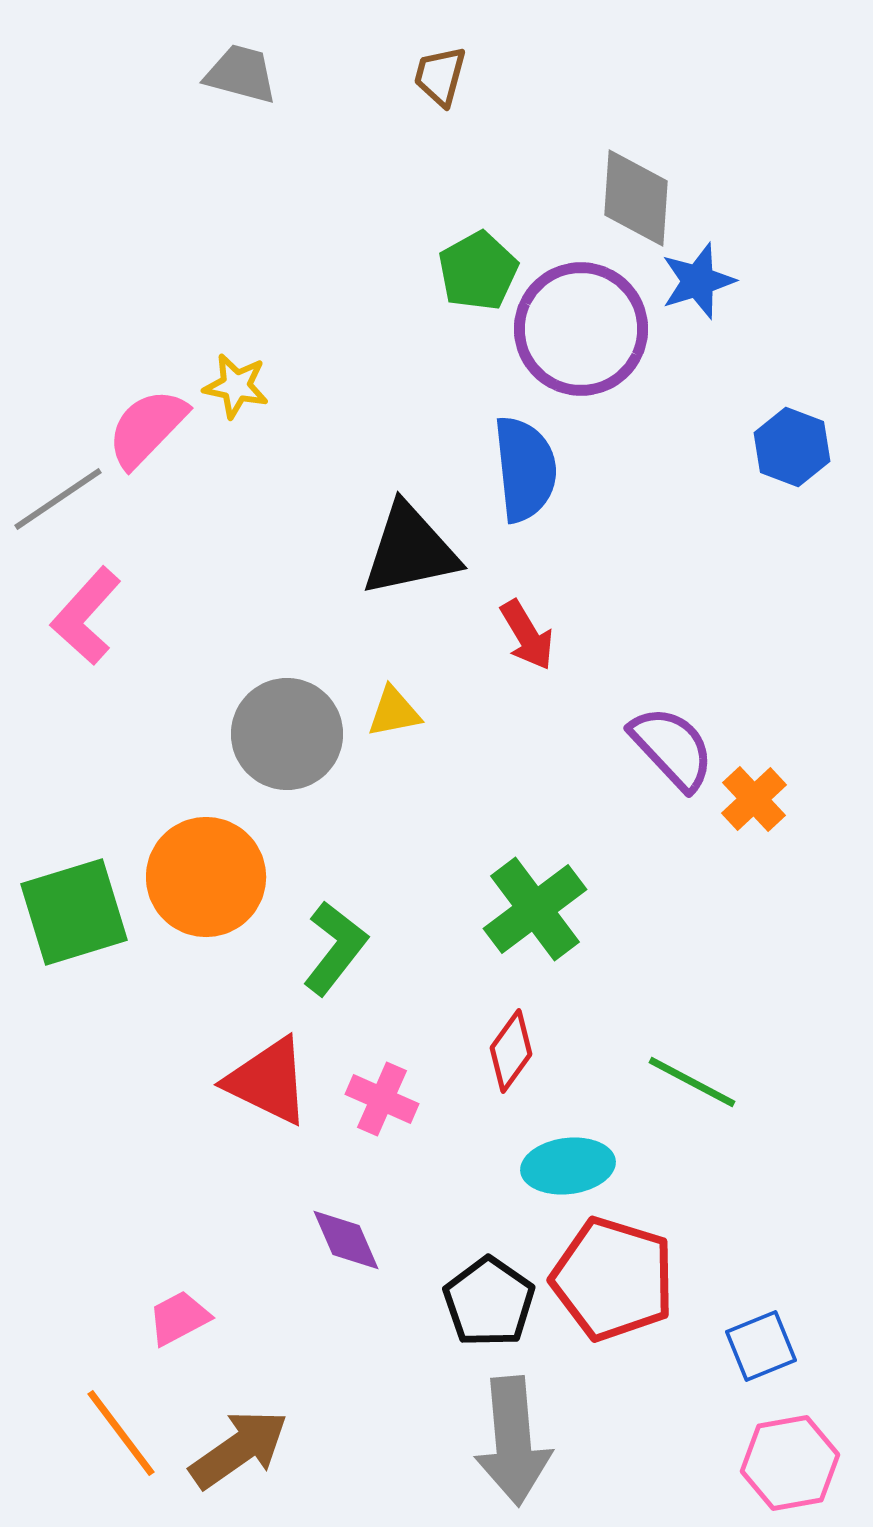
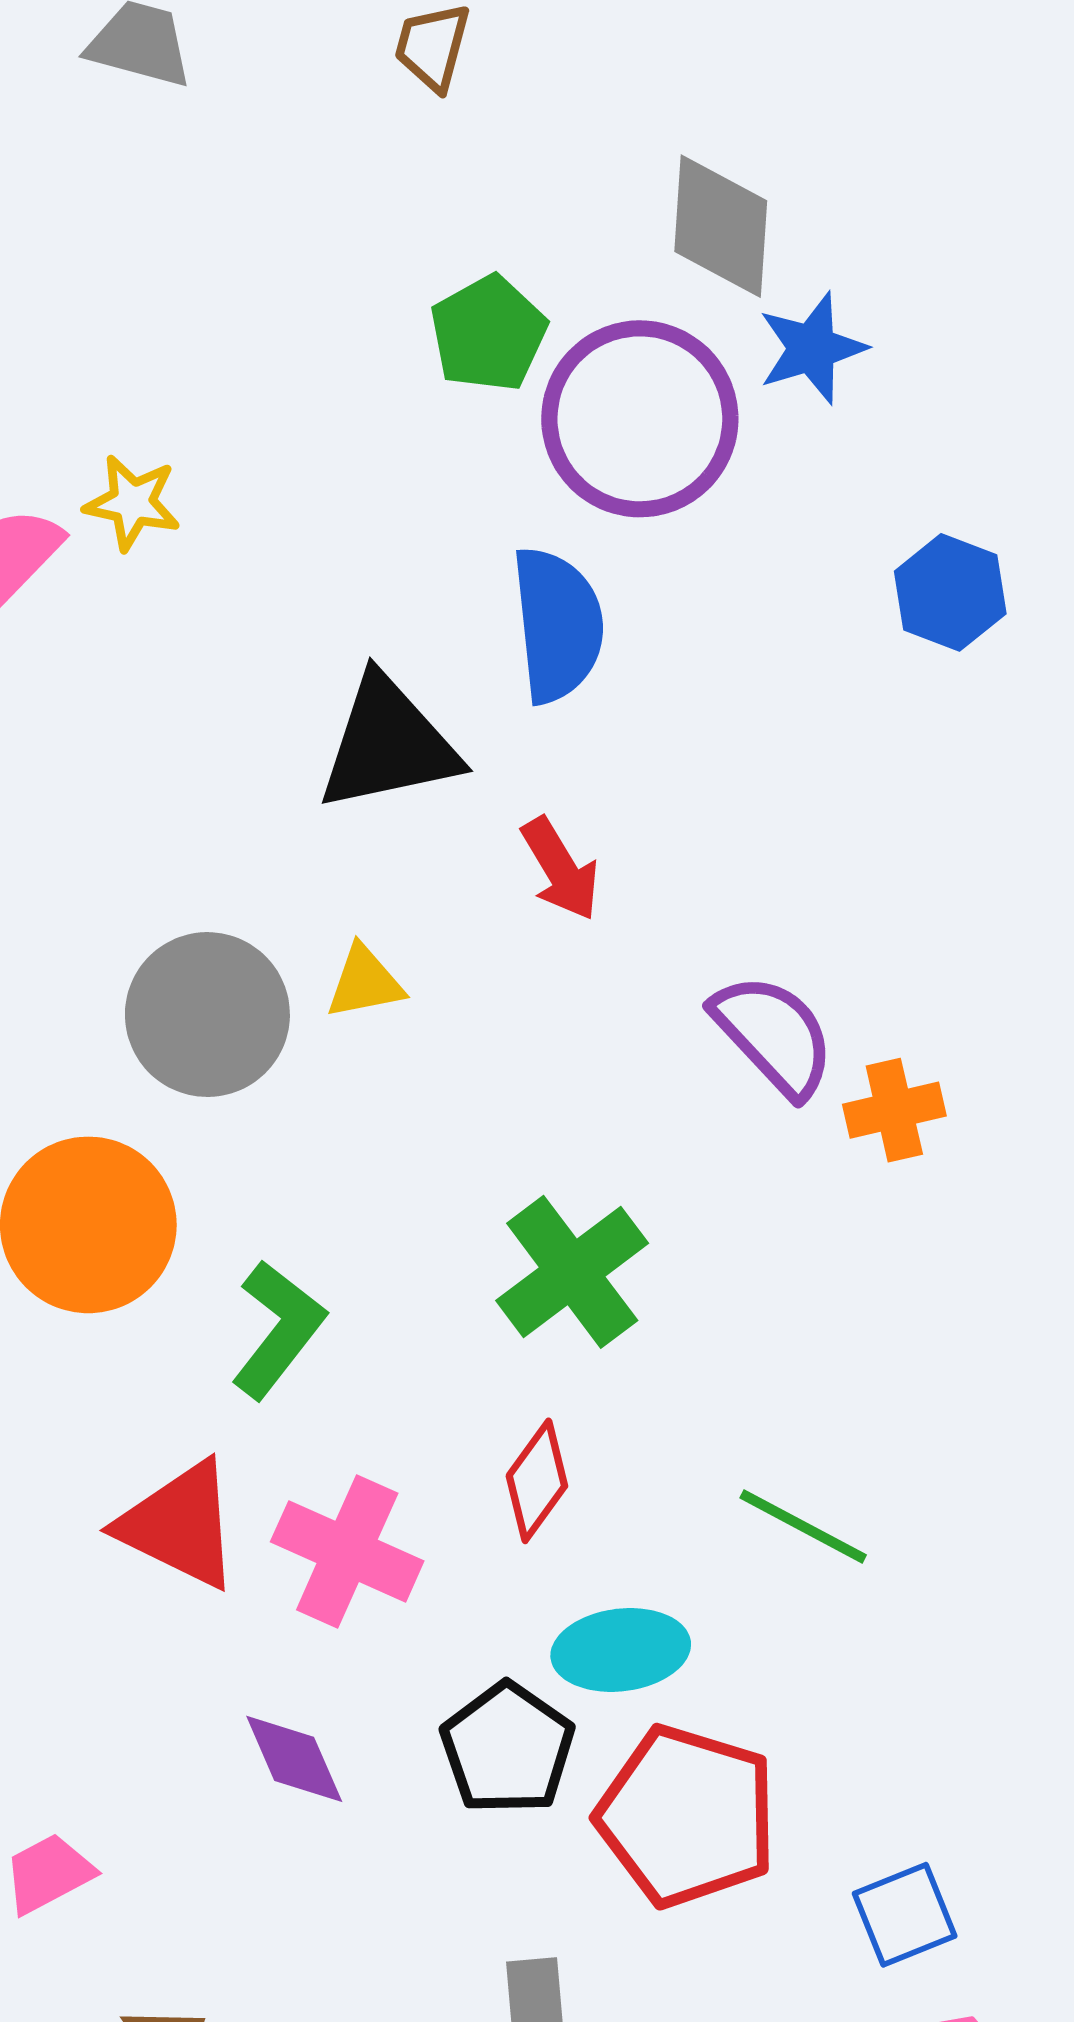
orange cross: (754, 799) -> (894, 1110), turned 30
pink cross: (382, 1099) -> (347, 1551), size x1.4
black pentagon: (489, 1302) -> (507, 1749), moved

